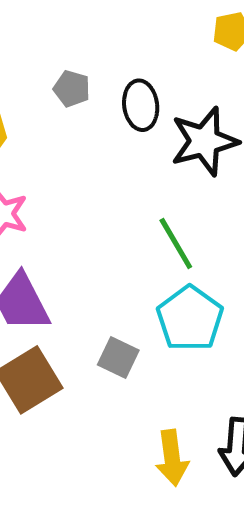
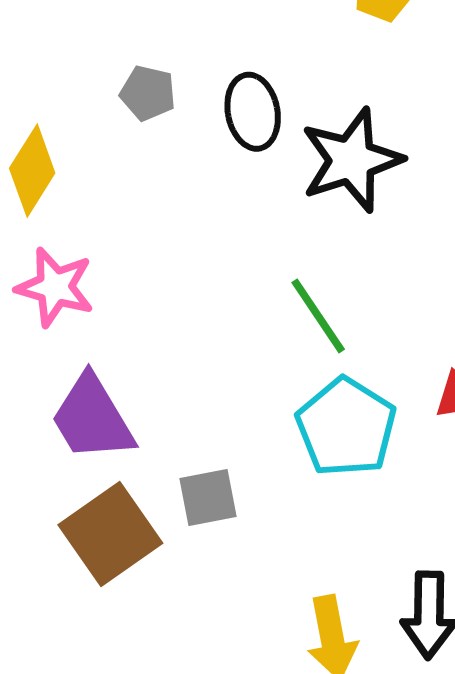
gray square: (118, 357) -> (208, 497), moved, turned -33

